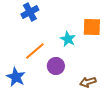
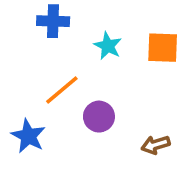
blue cross: (30, 12) -> (53, 21), turned 30
cyan star: (68, 39) -> (108, 46), moved

